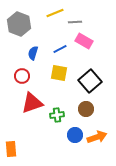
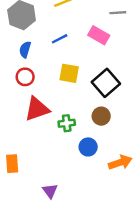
gray line: (75, 22) -> (118, 13), moved
blue line: (60, 49) -> (60, 39), moved
blue semicircle: (33, 53) -> (25, 50), moved
orange arrow: (97, 137) -> (120, 162), moved

